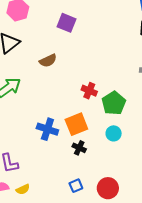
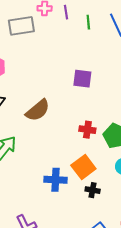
purple square: (66, 23) -> (82, 79), moved
brown semicircle: (48, 61) -> (38, 110), size x1.4

